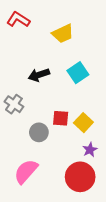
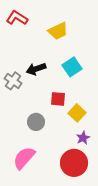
gray cross: (14, 104) -> (13, 81), moved
red square: (61, 118) -> (58, 99), moved

